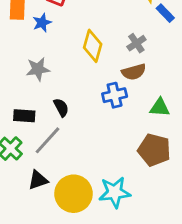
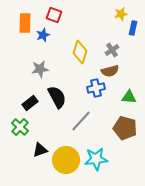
blue rectangle: (165, 13) -> (133, 28), turned 56
black semicircle: (61, 107) -> (57, 97), size x1.6
black rectangle: (24, 116) -> (30, 103), turned -42
gray line: (47, 140) -> (81, 121), moved

